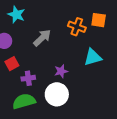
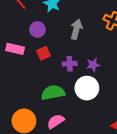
gray arrow: (42, 38) -> (76, 29), turned -36
purple cross: (28, 78) -> (70, 64), moved

